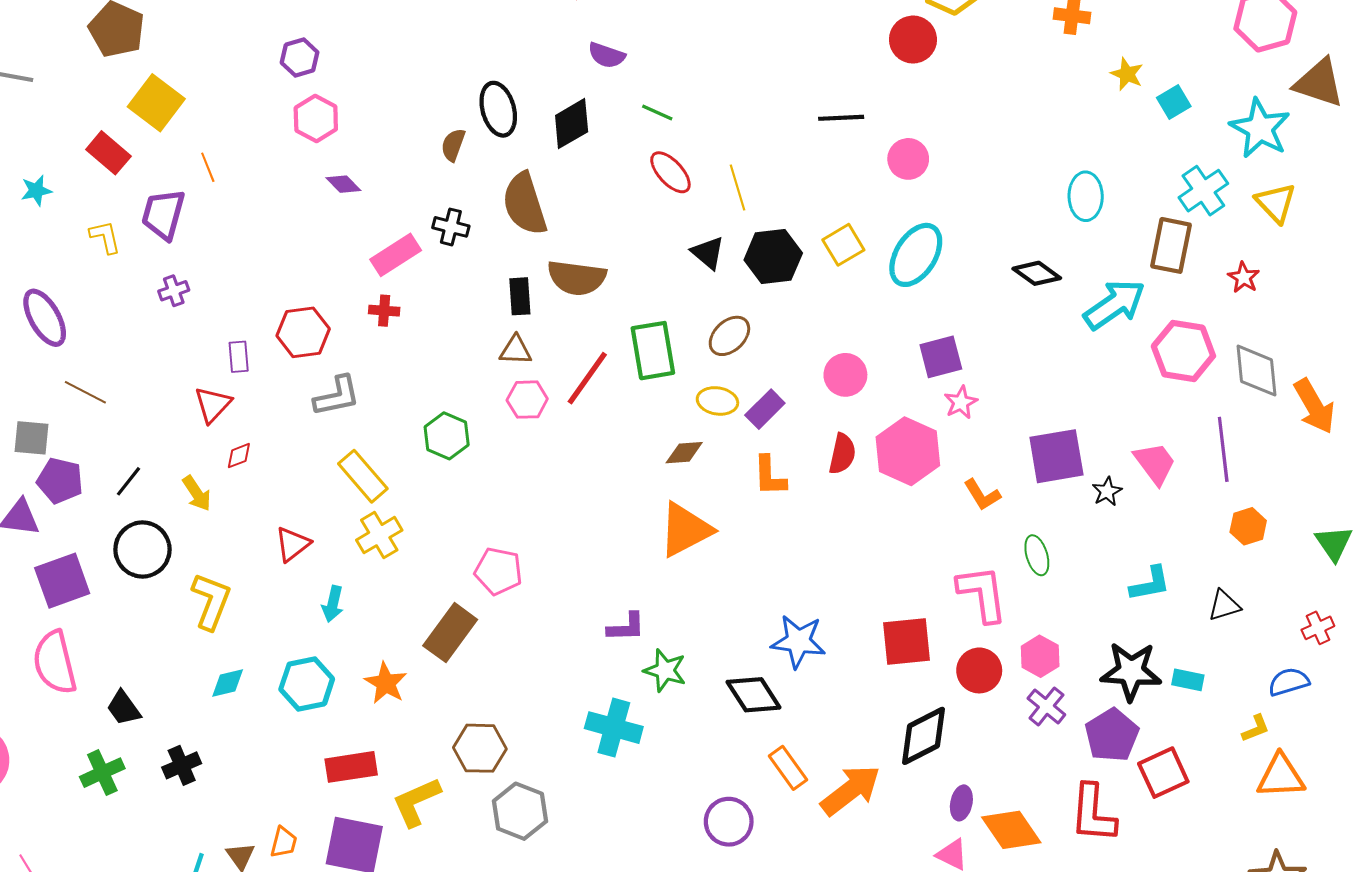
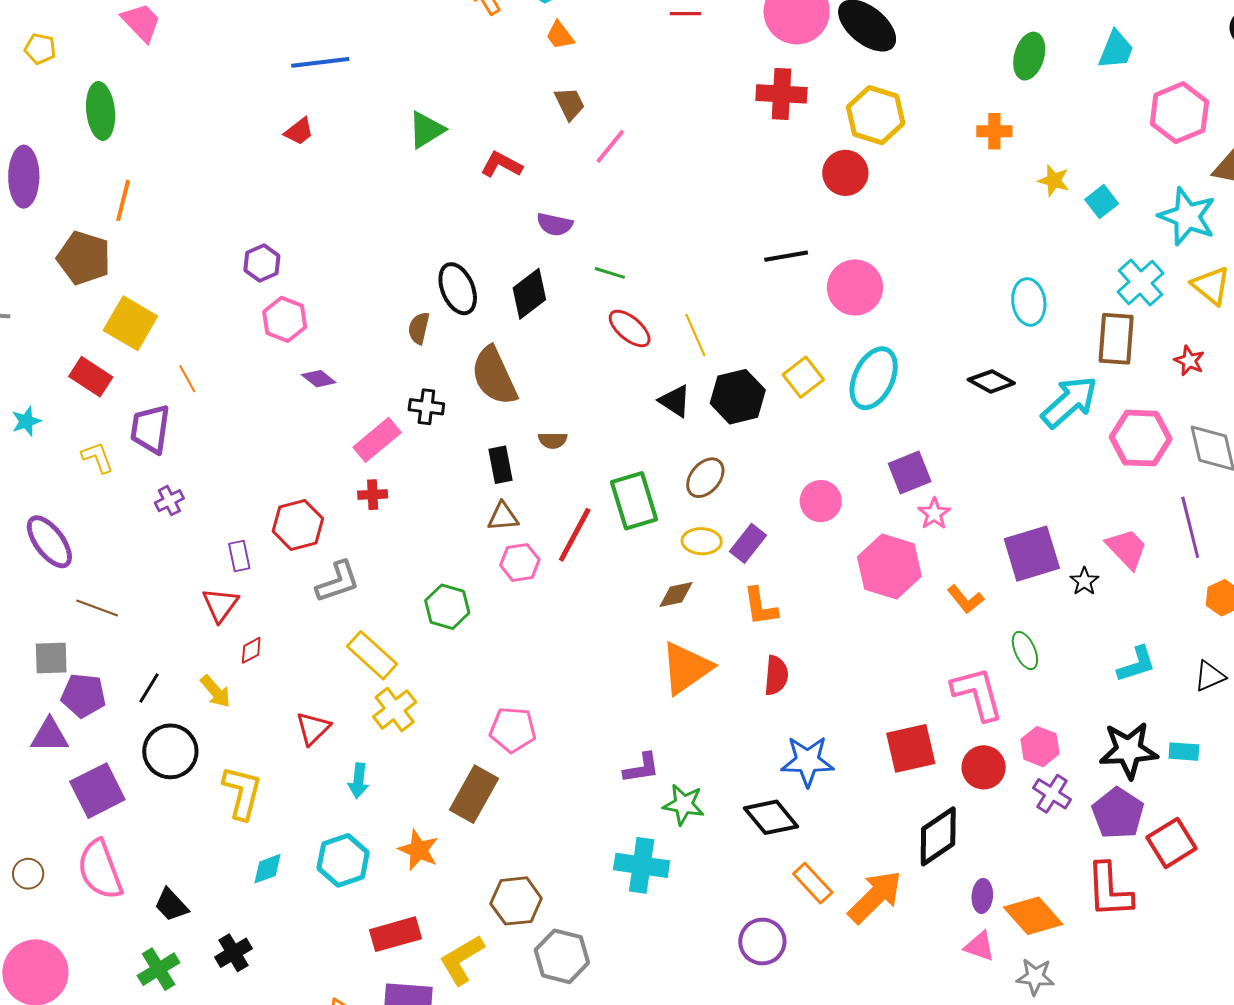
pink circle: (908, 159) -> (855, 287), size x1.4
brown semicircle: (577, 278) -> (553, 440), size x0.5
red semicircle: (842, 454) -> (776, 675), moved

